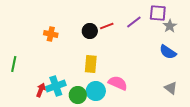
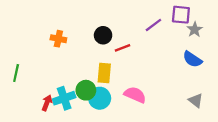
red line: (107, 26) -> (122, 48), moved
cyan circle: (96, 91) -> (100, 98), moved
green circle: (78, 95) -> (86, 90), moved

